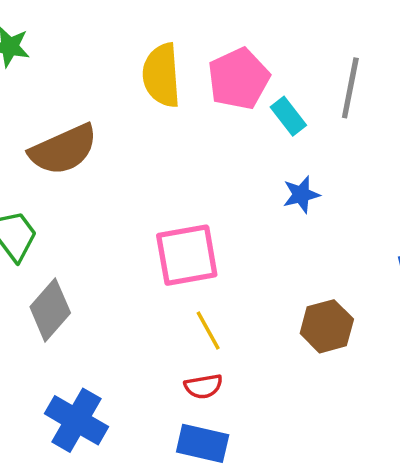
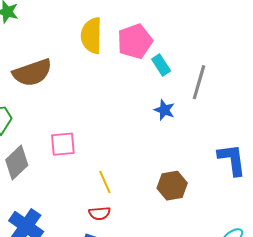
gray line: (350, 88) -> (199, 82), moved
blue star: (301, 195) -> (164, 110), turned 30
pink square: (187, 255) -> (63, 144), moved, size x0.7

